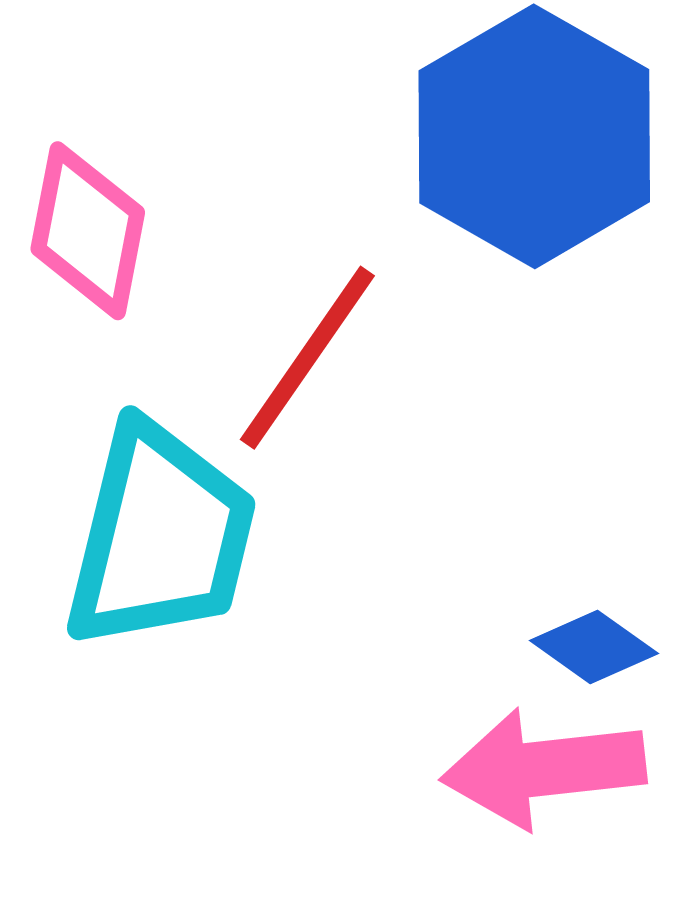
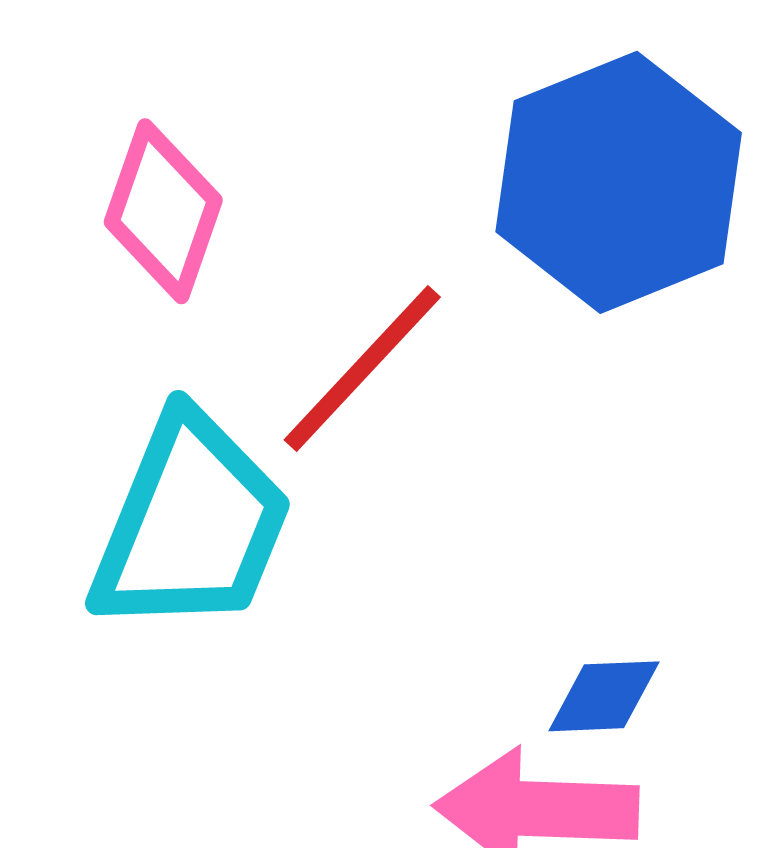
blue diamond: (594, 647) -> (604, 696), turned -46

